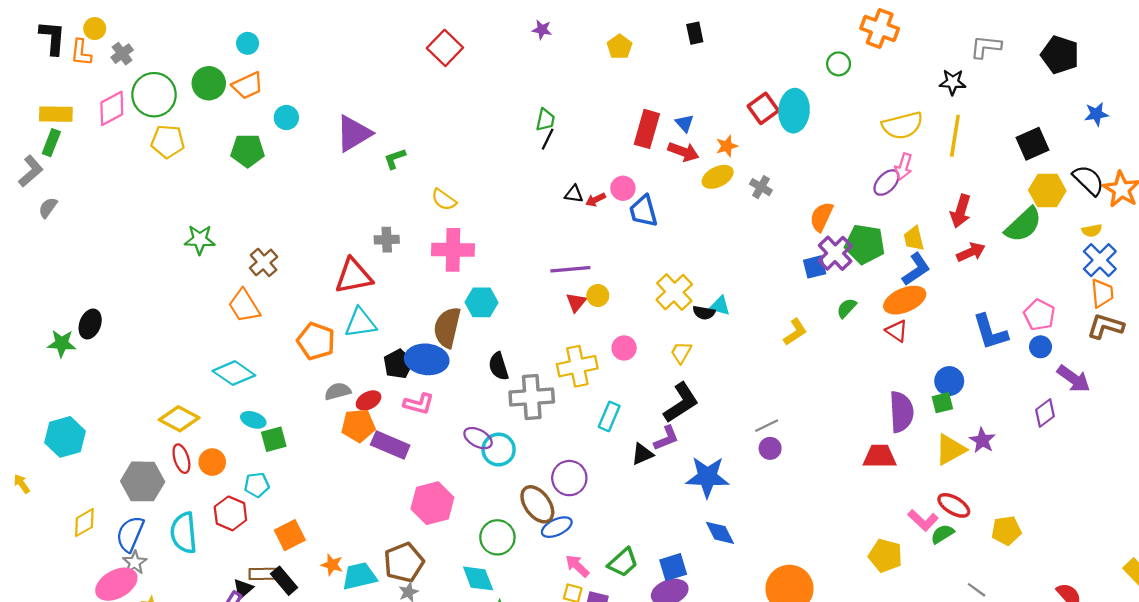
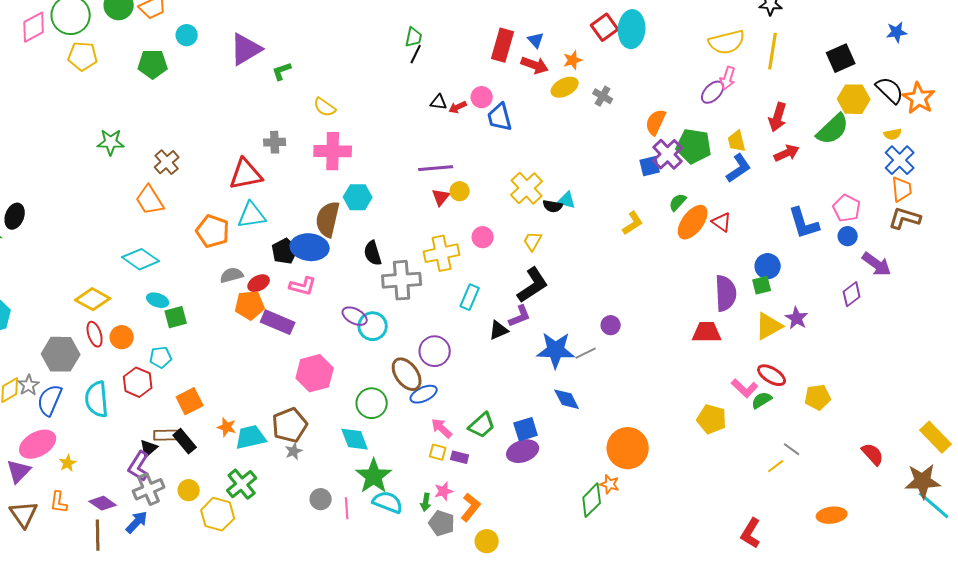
orange ellipse: (905, 300) -> (693, 222), moved, turned -30
gray line: (767, 426) -> (586, 353), moved
gray star: (135, 562) -> (29, 385), moved

